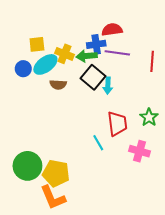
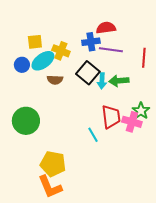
green arrow: (87, 56) -> (119, 81), moved
pink cross: (139, 151) -> (132, 122), moved
green circle: (27, 166) -> (26, 121), moved

